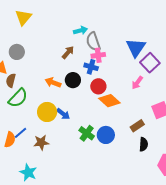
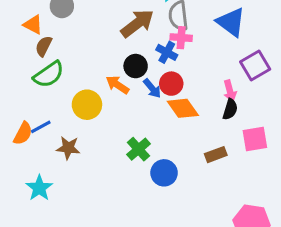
blue triangle: (136, 48) -> (231, 22), moved, turned -40
brown arrow: (68, 52) -> (137, 23), size x1.6
orange arrow: (53, 83) -> (117, 85), moved
pink arrow: (137, 83) -> (230, 91), turned -64
blue arrow: (63, 114) -> (152, 88), moved
blue circle: (106, 135) -> (164, 173), moved
black semicircle: (144, 144) -> (230, 109), moved

